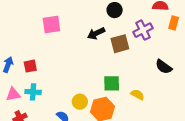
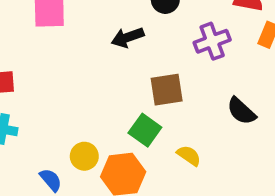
brown square: (120, 44) -> (167, 90), moved
green square: (112, 83) -> (145, 130), turned 30

